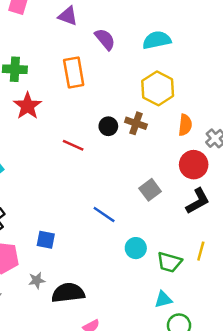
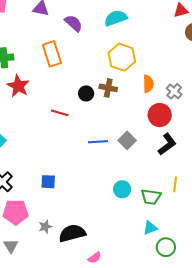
blue line: (104, 215) -> (98, 142), moved, turned -30
blue square: (46, 240) -> (48, 182), moved

